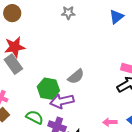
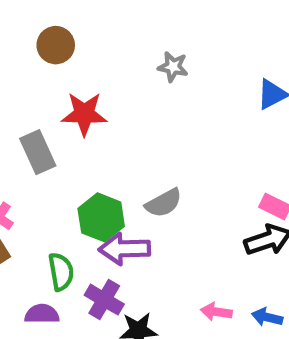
red star: (15, 47) -> (84, 114), moved
green semicircle: (35, 117) -> (61, 272), turned 42

